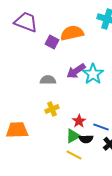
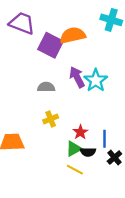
purple square: (52, 42) -> (51, 45), size x1.6
purple arrow: (76, 71) -> (77, 77), turned 96
blue line: (101, 127) -> (105, 139), turned 70

